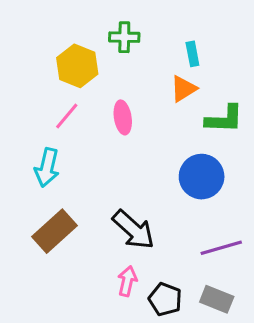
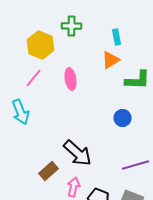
cyan arrow: (47, 167) -> (21, 112), turned -35
blue circle: (202, 177) -> (123, 118), size x0.6
brown rectangle: (55, 231) -> (49, 171), moved, size x0.7

